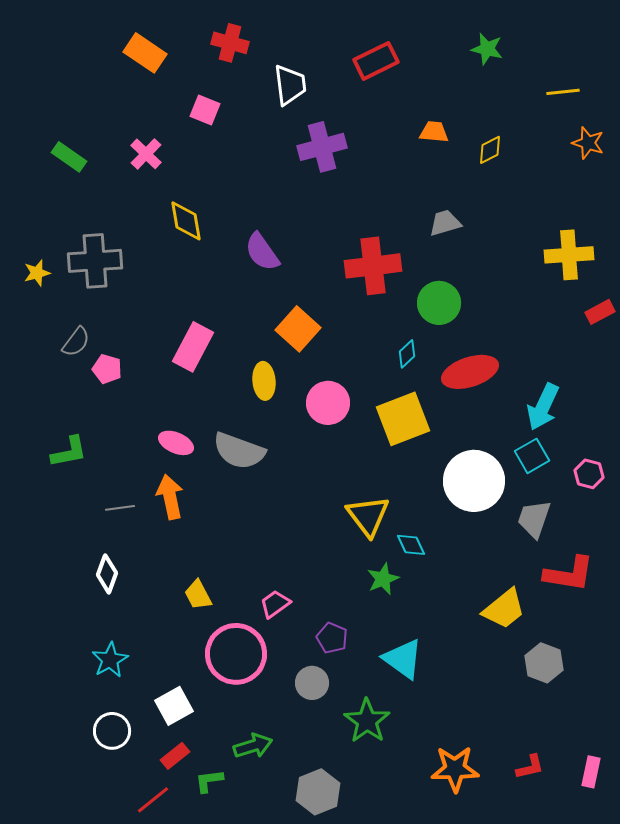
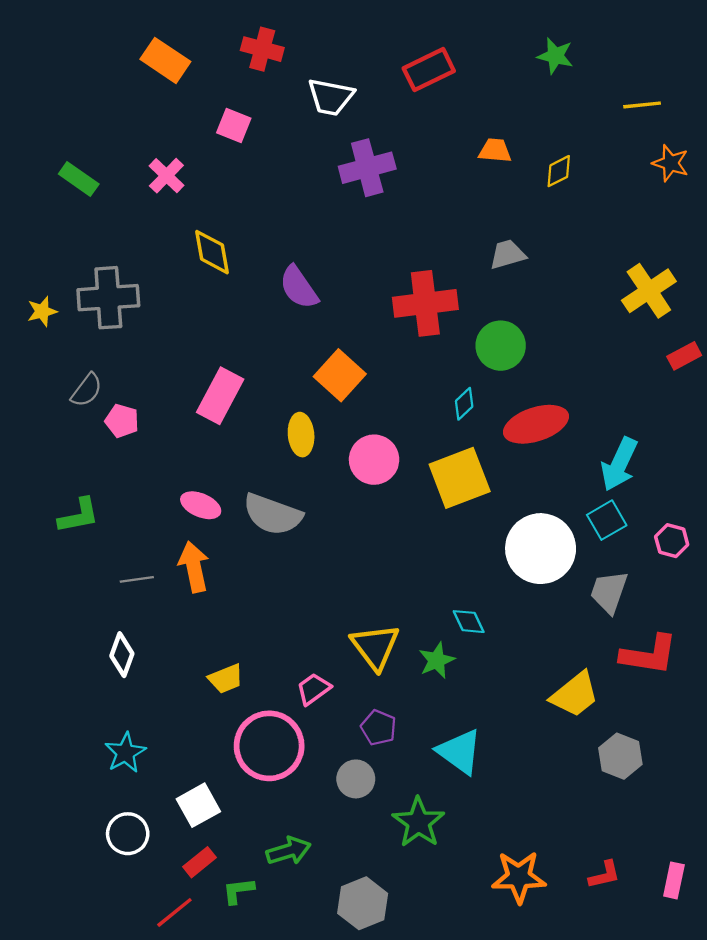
white trapezoid: (290, 85) -> (331, 97), turned 108
yellow cross: (569, 255) -> (649, 291), turned -30
yellow triangle: (368, 516) -> (375, 647), moved
yellow trapezoid: (198, 595) -> (226, 679), turned -84

